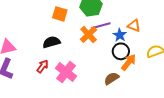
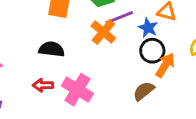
black semicircle: (51, 42) -> (52, 49), turned 30
red arrow: (43, 66) -> (43, 85), turned -120

